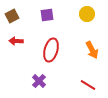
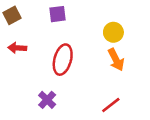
yellow circle: (87, 14) -> (113, 32), moved
red line: (88, 85) -> (111, 105), turned -70

